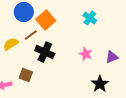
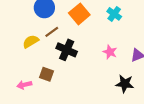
orange square: (46, 20) -> (79, 14), moved
black star: (100, 84) -> (125, 84), turned -30

